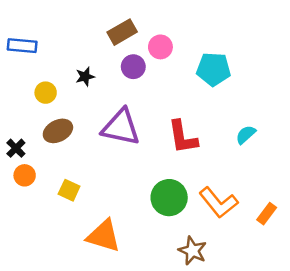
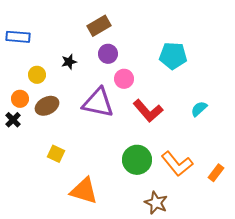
pink circle: (160, 47) -> (124, 79), moved
red L-shape: (183, 137) -> (148, 111), turned -32
orange circle: (25, 175) -> (20, 99), moved

